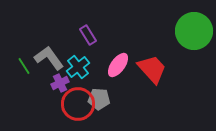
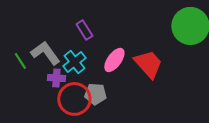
purple cross: (60, 83) -> (56, 78), turned 30

